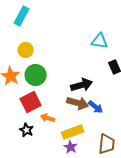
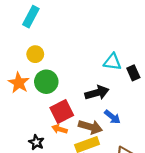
cyan triangle: (100, 41) -> (112, 62), moved
red square: (31, 102) -> (62, 111), moved
brown arrow: (78, 103) -> (90, 127), moved

